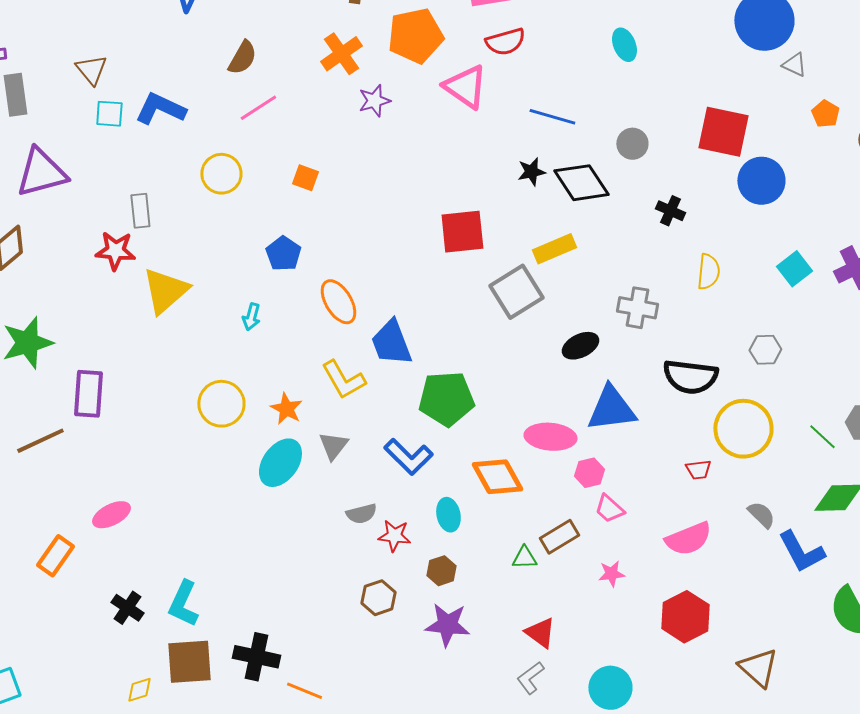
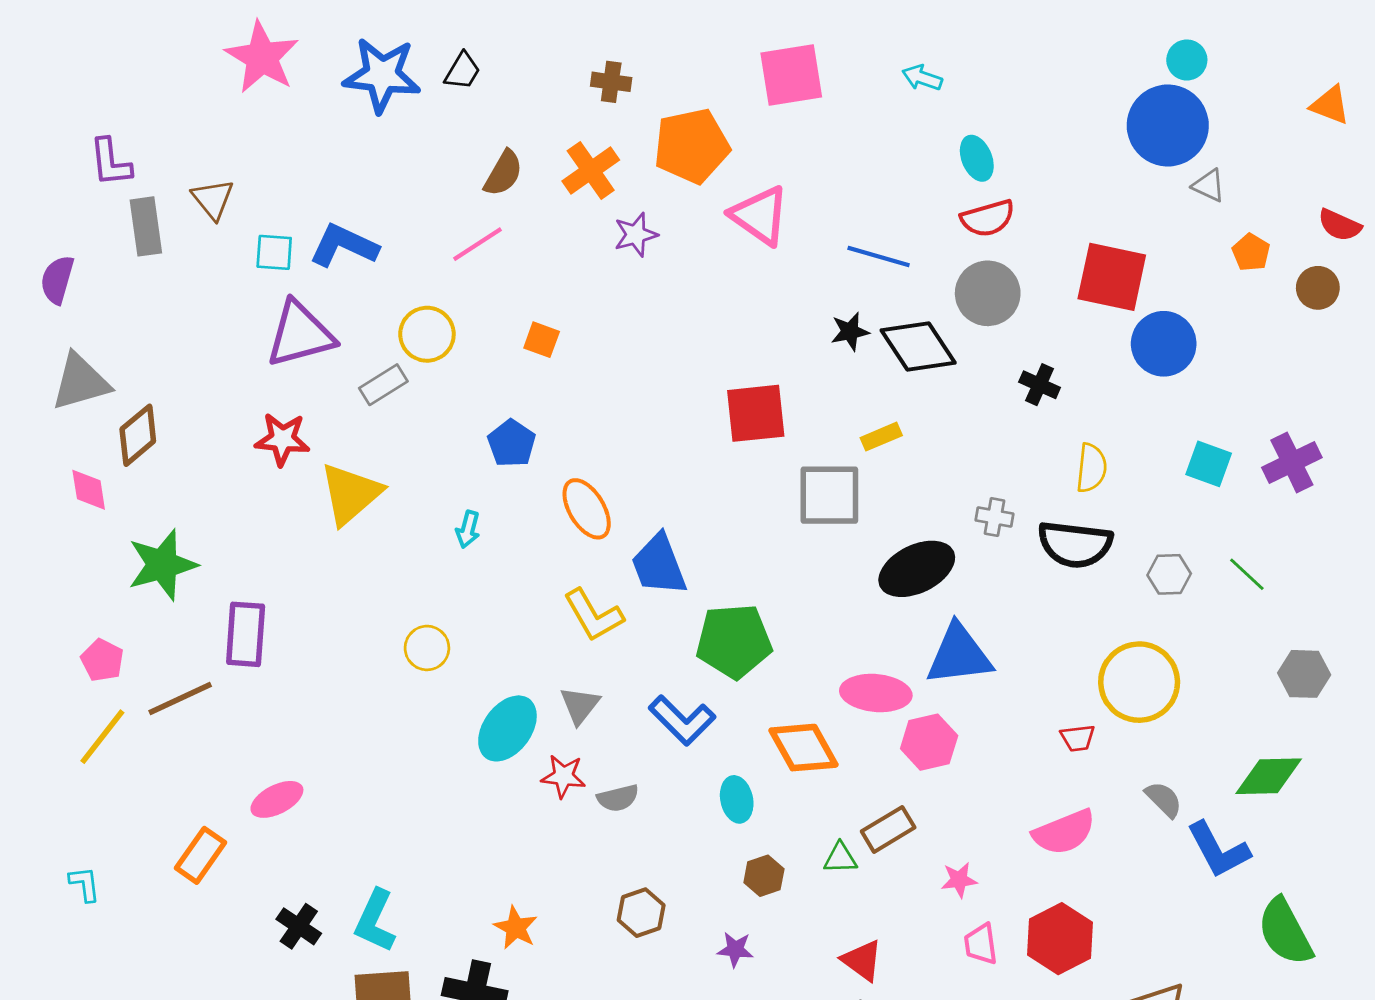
red semicircle: (505, 42) -> (988, 218), moved
brown semicircle: (242, 58) -> (503, 173), moved
brown triangle: (91, 70) -> (213, 199), moved
gray circle: (632, 144) -> (988, 293), size x1.5
purple triangle: (41, 173) -> (300, 334), moved
gray rectangle: (140, 211) -> (383, 385), moved, turned 64
yellow rectangle: (554, 249) -> (881, 437), size x0.7
cyan square: (794, 269) -> (1209, 464), turned -32
gray square: (516, 292) -> (829, 495), turned 32
gray cross: (637, 308) -> (994, 517), size x0.7
black ellipse: (580, 346) -> (917, 569), size x1.5
black semicircle: (690, 377) -> (1075, 544), moved
yellow circle: (221, 404) -> (427, 648), size x0.7
orange star: (286, 409) -> (516, 928), moved
green line: (822, 437) -> (1247, 574), moved
pink hexagon: (589, 473) -> (929, 742), size x1.4
pink trapezoid: (609, 509) -> (981, 944), moved, turned 40
red star: (394, 536) -> (563, 776), moved
brown hexagon: (441, 571) -> (764, 876), moved
purple star: (447, 625) -> (735, 949), size x0.6

